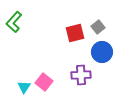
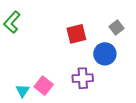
gray square: (98, 27) -> (117, 27), moved

